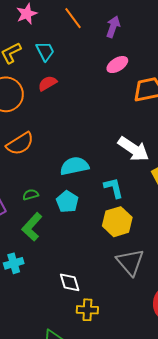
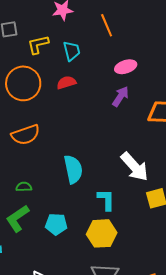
purple arrow: (113, 27) -> (121, 96), moved
pink ellipse: (117, 65) -> (126, 67), moved
cyan semicircle: (74, 166) -> (73, 169), turned 76
cyan pentagon: (67, 202) -> (56, 224), moved, turned 30

